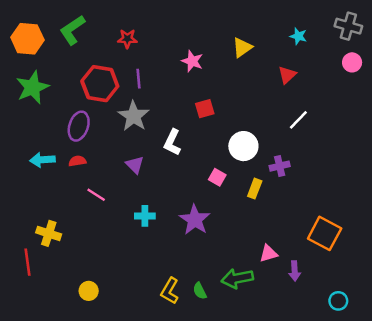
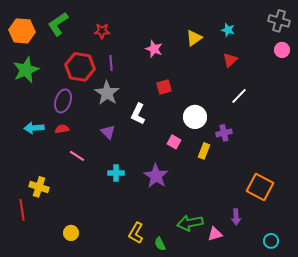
cyan star: (298, 36) -> (228, 30), moved
pink triangle: (268, 253) -> (215, 234), moved
green semicircle: (200, 291) -> (160, 244), moved

